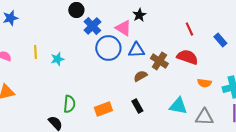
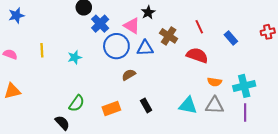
cyan star: (57, 59) -> (75, 57), moved
brown cross: (159, 61) -> (169, 36), moved
brown semicircle: (140, 76) -> (129, 75), moved
green semicircle: (69, 104) -> (77, 103), turned 30
gray triangle: (204, 117) -> (215, 105), moved

